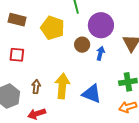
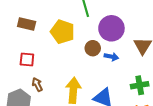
blue arrow: (100, 53) -> (111, 57), turned 88
brown arrow: (36, 87) -> (37, 85), moved, turned -32

